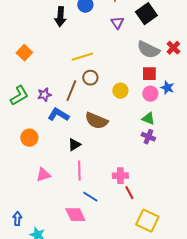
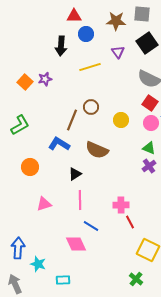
yellow line: (82, 57) -> (90, 67), moved
red square: (149, 74) -> (150, 103), turned 35
purple star: (44, 95) -> (45, 79), moved
purple cross: (148, 137) -> (149, 166), turned 32
blue arrow: (17, 219) -> (18, 248), size x1.5

